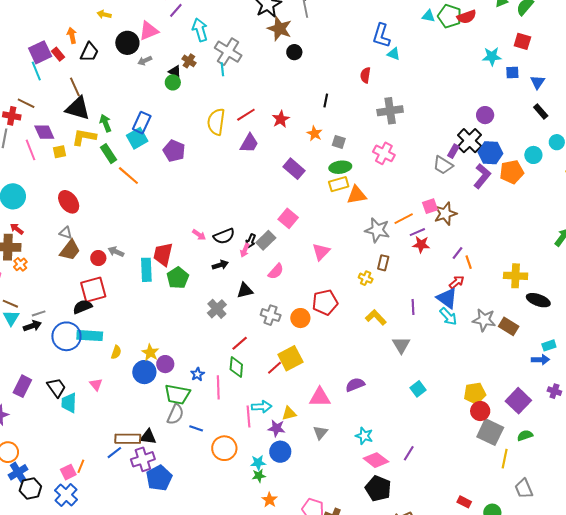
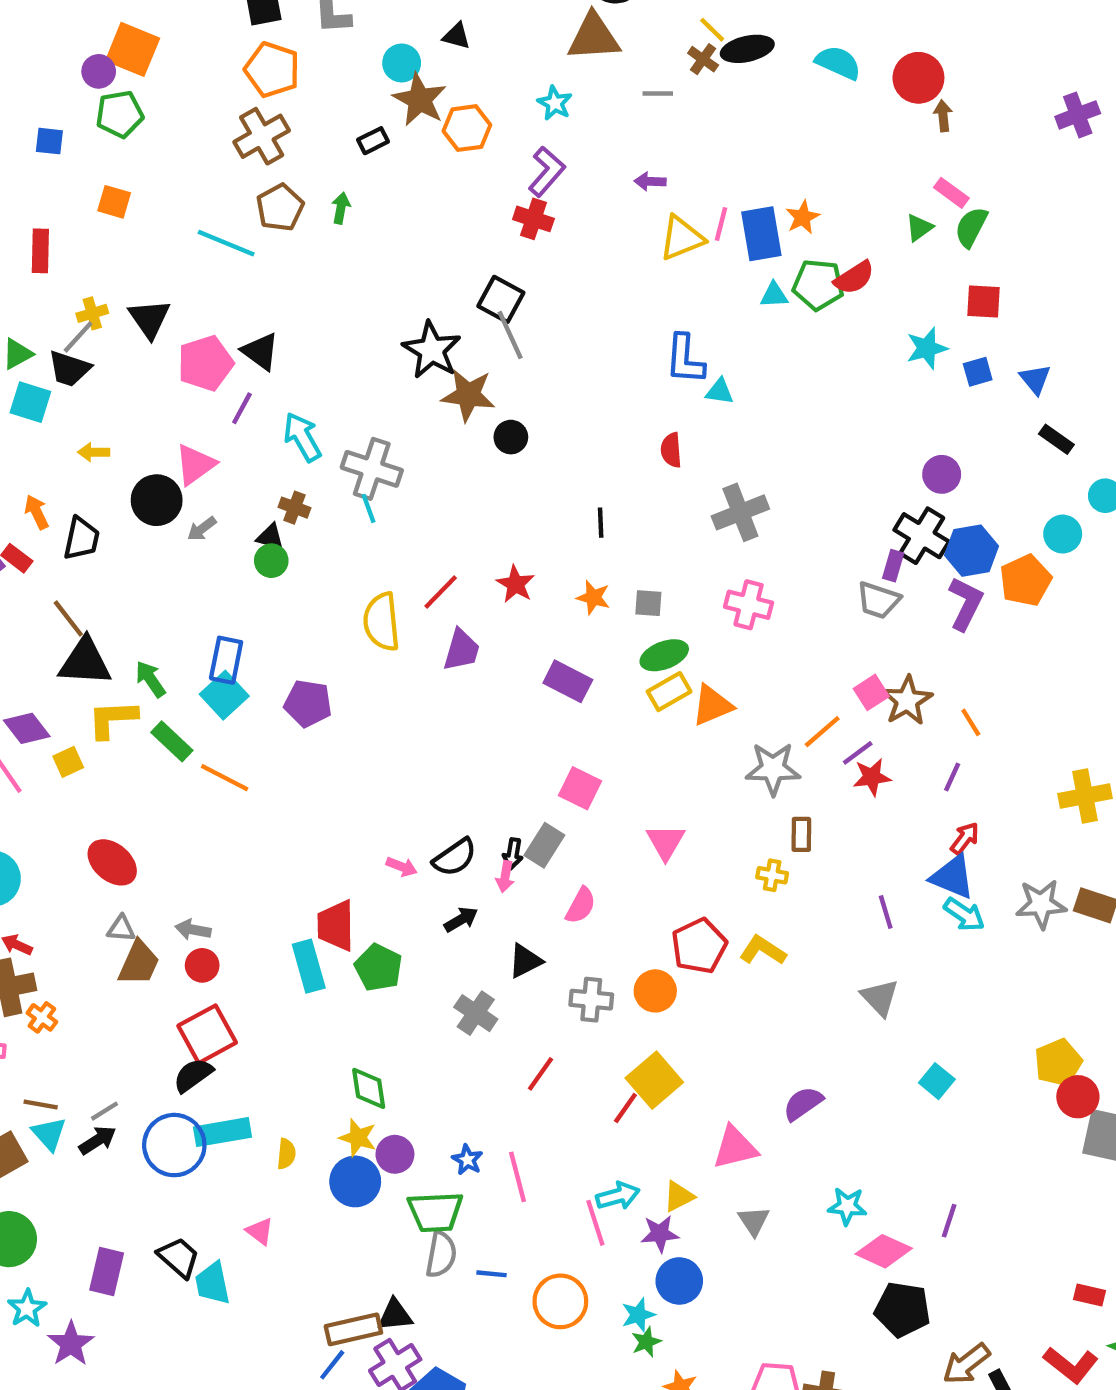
gray arrow: (116, 252) -> (193, 930), moved
orange line: (469, 262) -> (971, 722), moved
yellow L-shape: (376, 317) -> (763, 950), moved
green diamond: (236, 367) -> (369, 1088), moved

